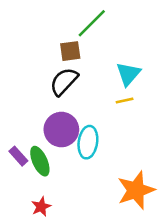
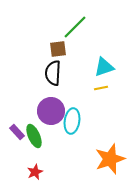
cyan triangle: (128, 74) -> (104, 67), turned 30
black semicircle: (64, 81) -> (53, 73), turned -40

